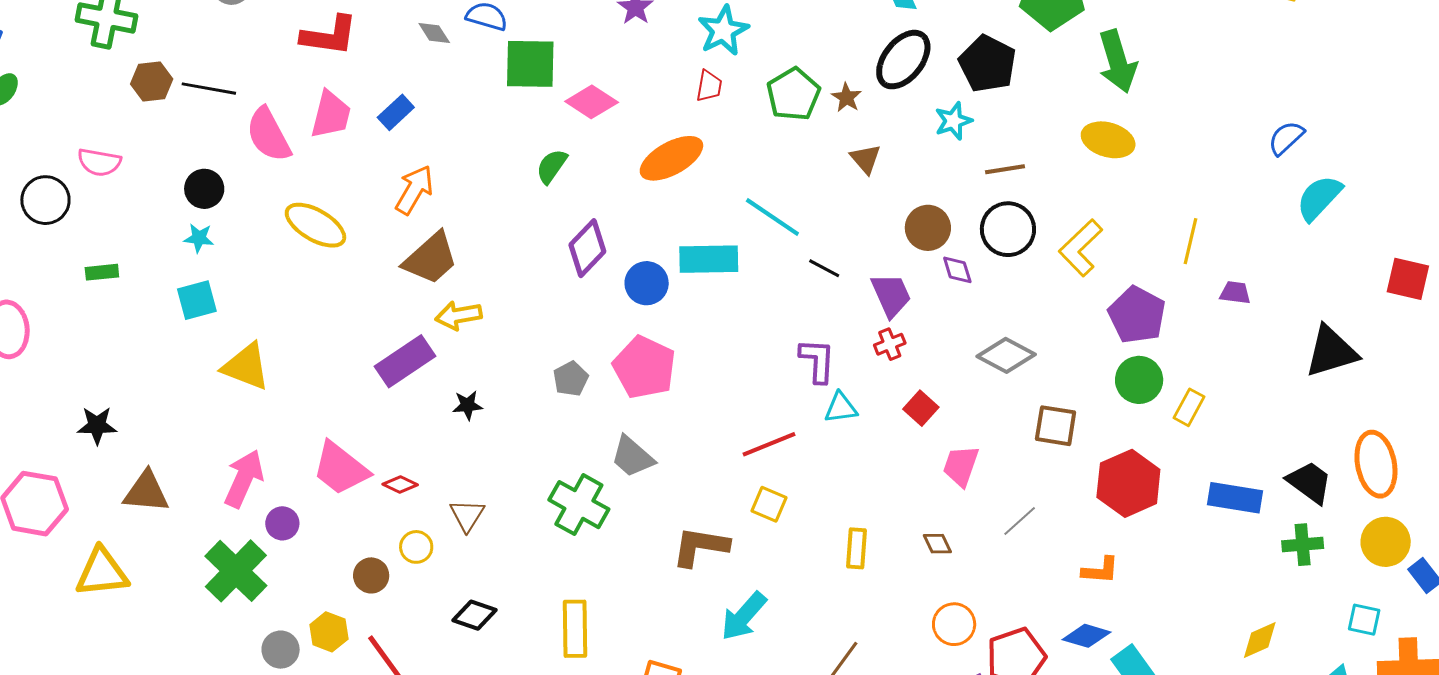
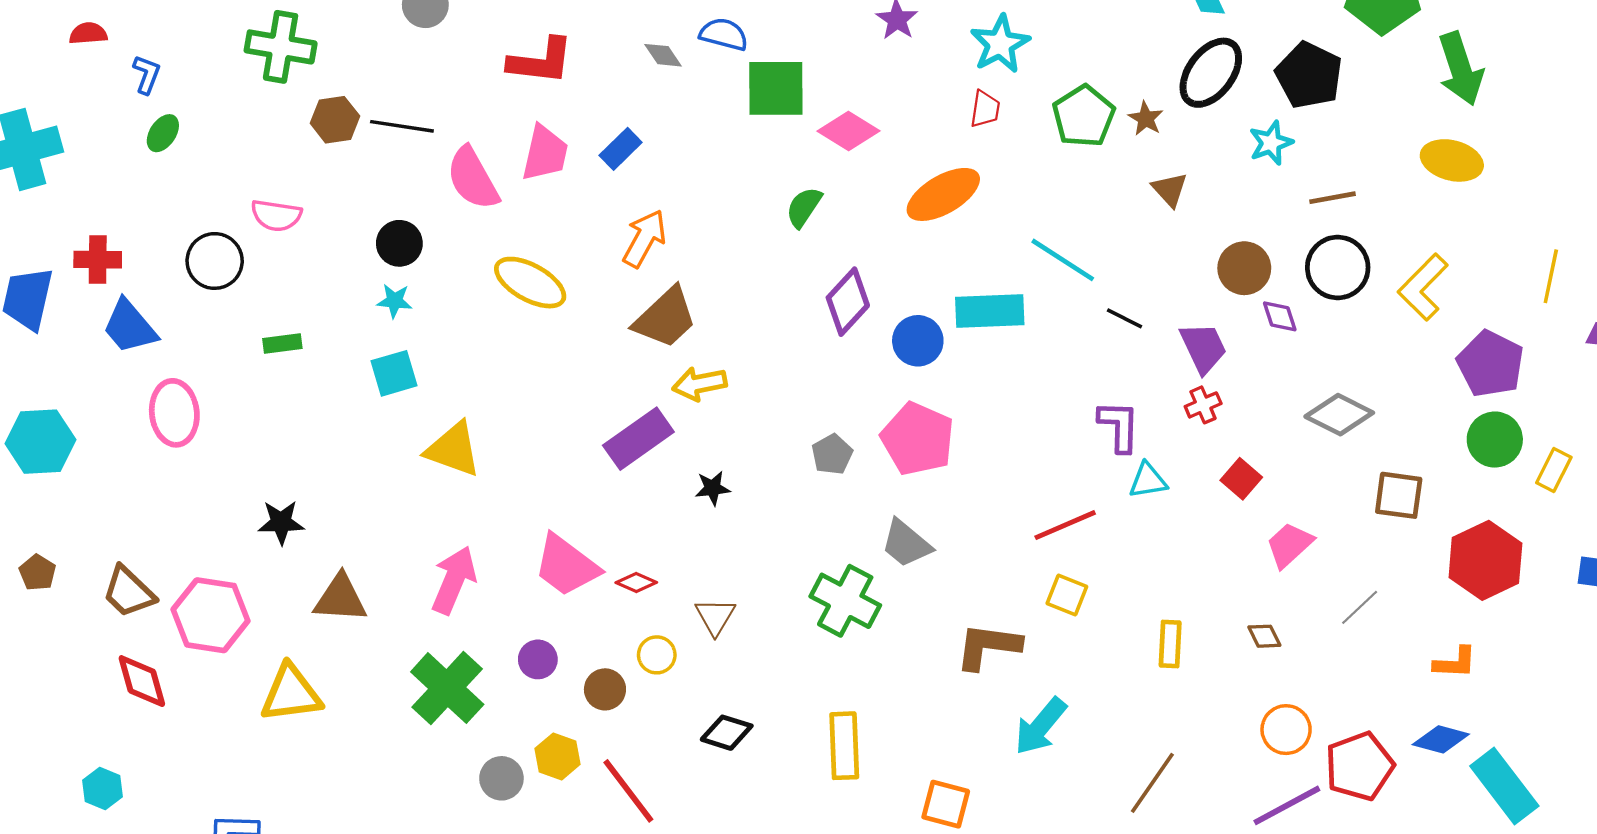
pink trapezoid: (961, 466) -> (1289, 545), turned 30
purple circle: (282, 523) -> (538, 659), moved

